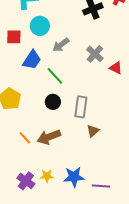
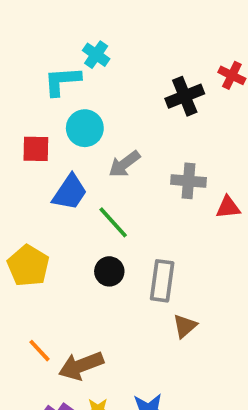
gray cross: (95, 54) -> (188, 181), turned -36
red triangle: (116, 68) -> (228, 207), turned -32
brown arrow: (49, 137) -> (81, 366), moved
orange line: (25, 138) -> (40, 351), moved

